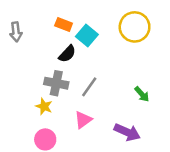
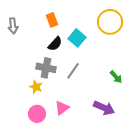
orange rectangle: (64, 24) -> (52, 20), turned 48
cyan square: (87, 35) -> (77, 38), moved
pink triangle: (83, 120) -> (62, 108), moved

